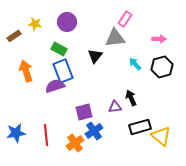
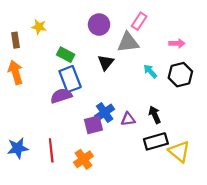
purple circle: (67, 22) -> (99, 25), moved
brown rectangle: (14, 36) -> (16, 40), turned -64
orange arrow: (26, 71) -> (16, 72), moved
black arrow: (131, 98) -> (155, 115), moved
blue cross: (94, 131) -> (105, 112), moved

